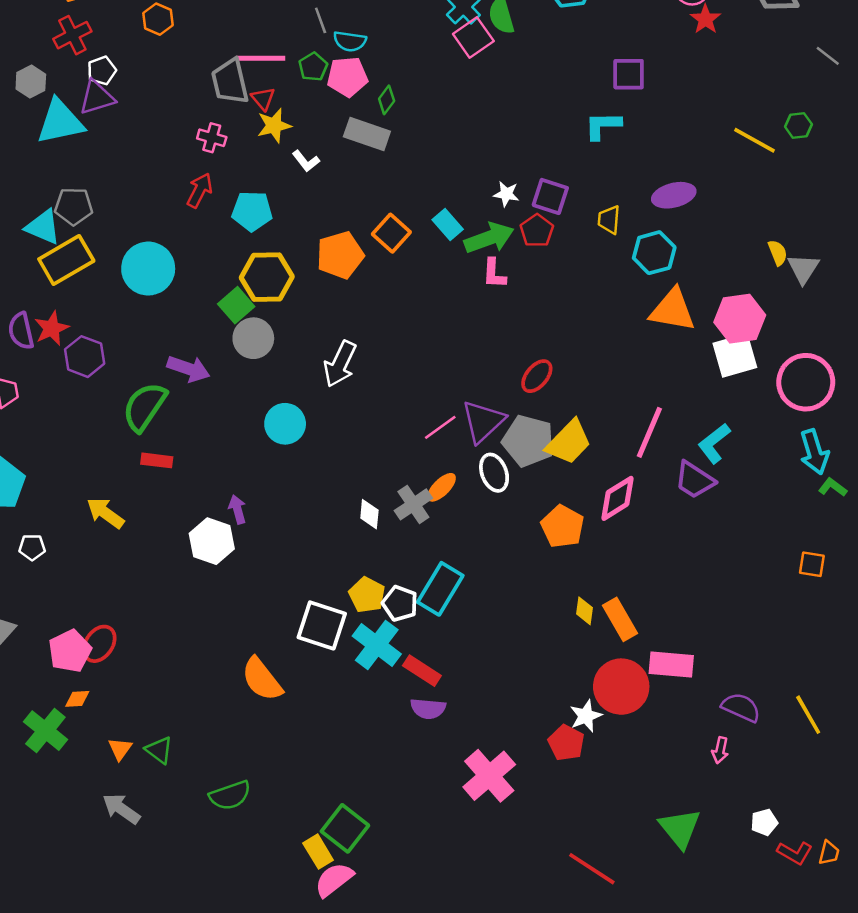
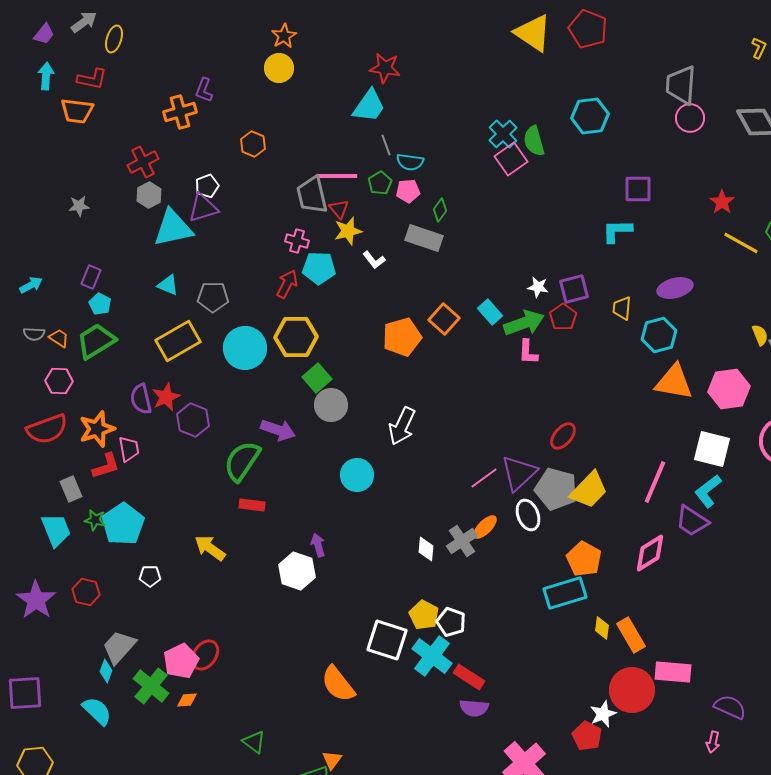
red star: (706, 19) -> (722, 202), moved
red cross: (72, 35) -> (143, 162), moved
pink pentagon: (347, 77) -> (408, 191), size x0.7
purple square: (550, 196) -> (574, 289), turned -32
gray pentagon: (74, 206) -> (213, 297), moved
cyan pentagon: (252, 211) -> (319, 268), moved
cyan triangle: (43, 227) -> (168, 285), moved, size x0.7
yellow hexagon: (267, 277) -> (296, 337), moved
white square: (735, 355) -> (712, 449), moved, turned 30
pink diamond: (618, 498) -> (650, 553), moved
cyan rectangle: (440, 589) -> (565, 593), moved, turned 42
green cross: (45, 731) -> (151, 686), moved
orange triangle: (120, 749) -> (332, 760), moved

